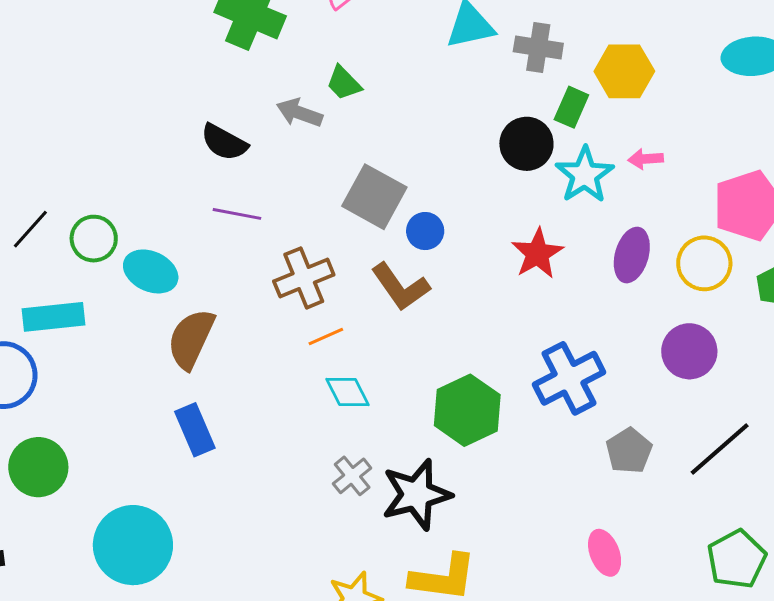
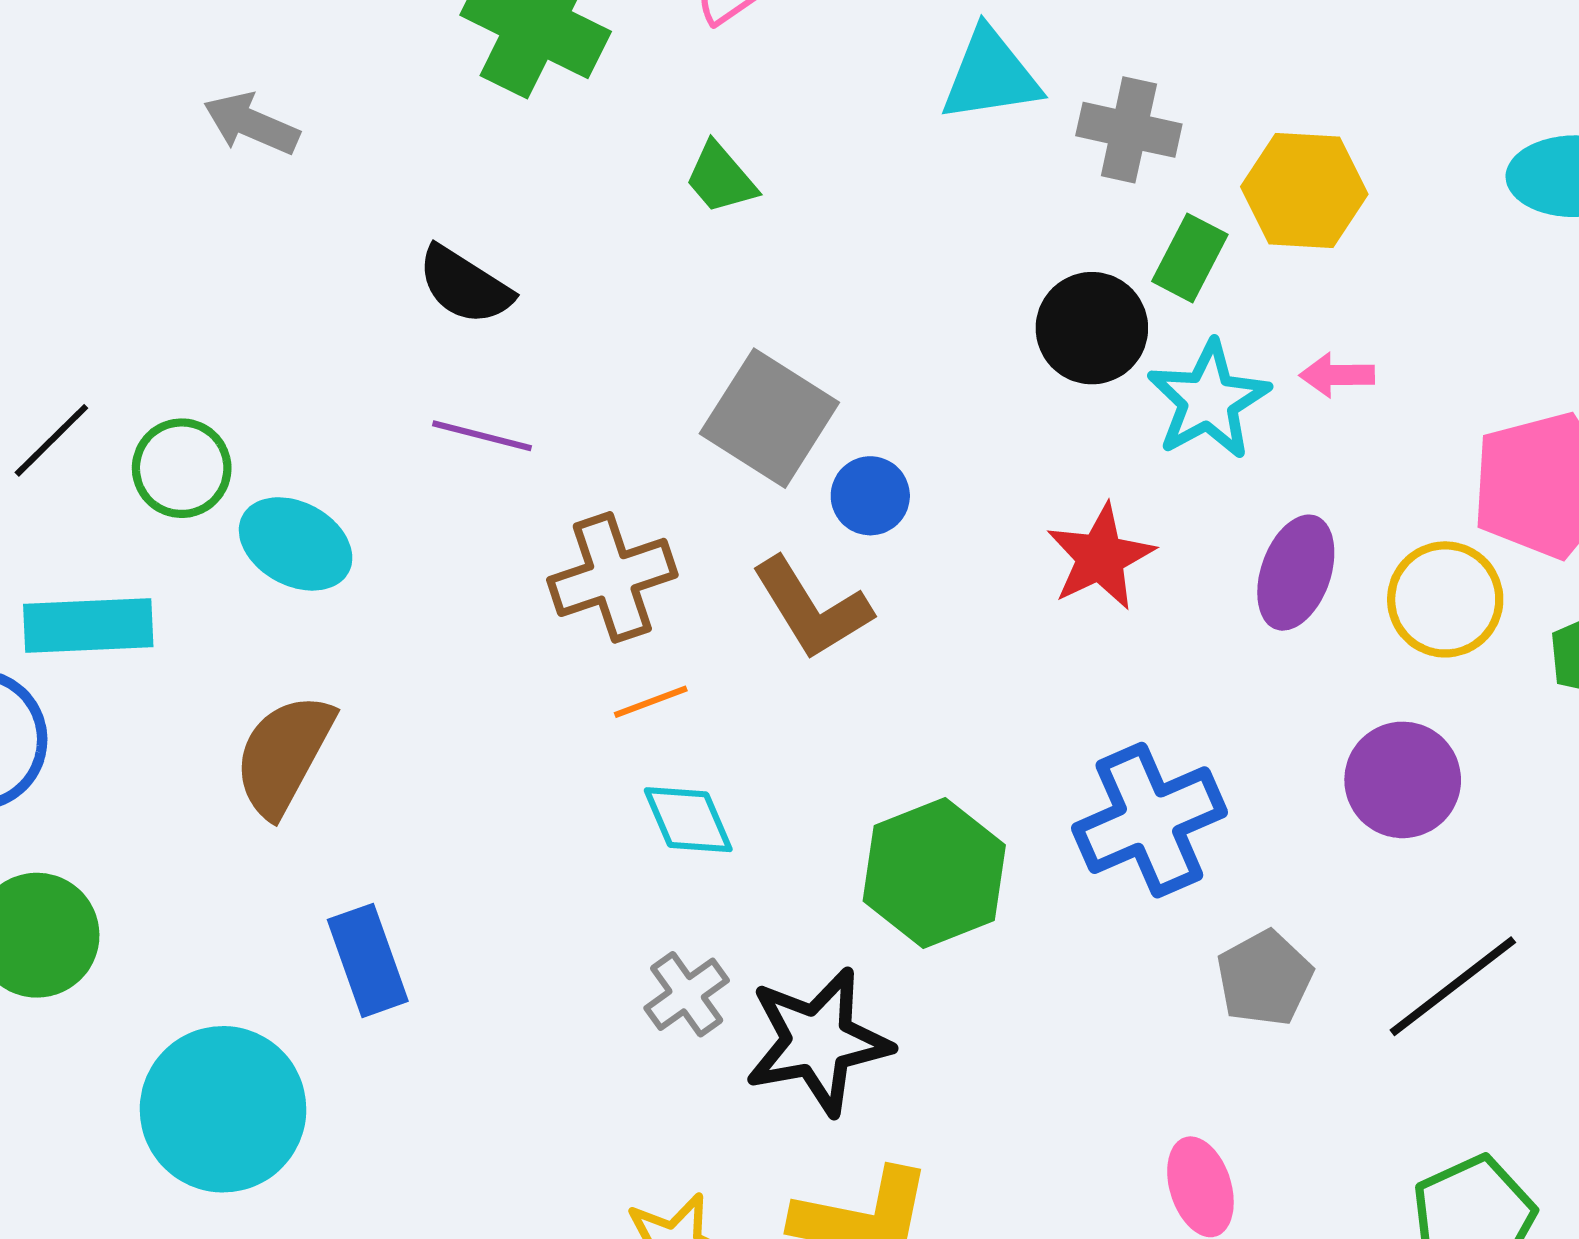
gray arrow: (299, 113) -> (251, 124), moved
brown semicircle: (191, 339) -> (284, 755), moved
blue rectangle: (195, 430) -> (368, 960), moved

